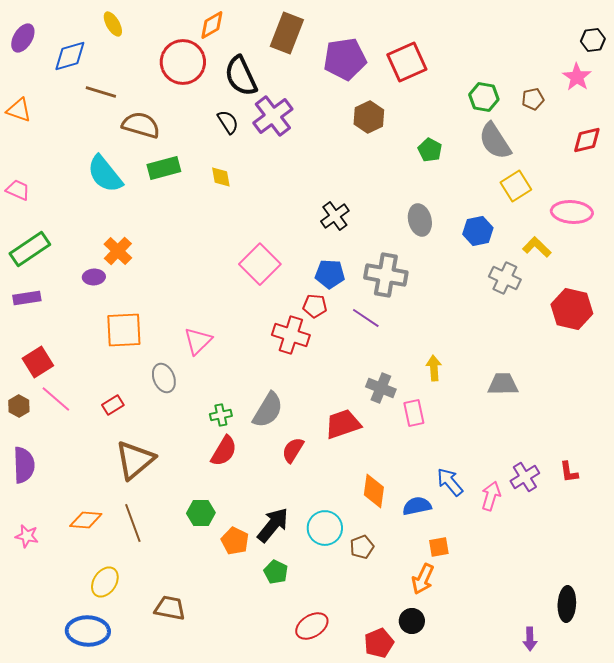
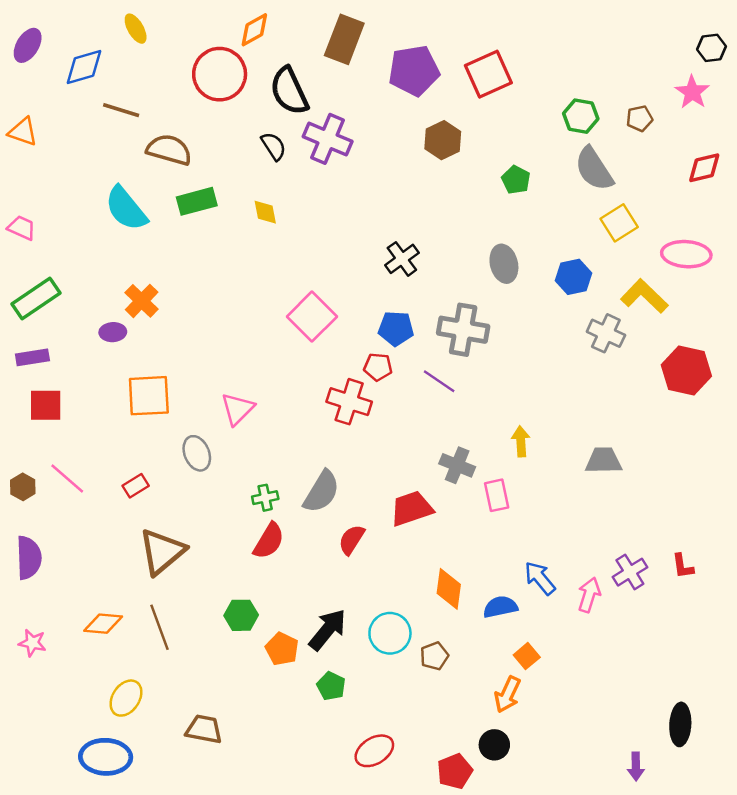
purple cross: (273, 116) -> (328, 139), turned -30
yellow L-shape: (537, 247) -> (644, 296), size x1.4
red square: (38, 362) -> (46, 405), moved, turned 32
orange square: (439, 547) -> (527, 656), turned -30

